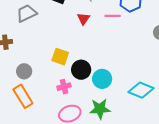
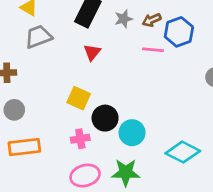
red triangle: (83, 19) -> (92, 52), moved
gray circle: (24, 71) -> (14, 110), moved
orange rectangle: (23, 96) -> (24, 147), turned -70

